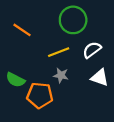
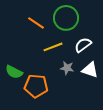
orange line: (22, 30) -> (36, 23), moved
gray star: (61, 75) -> (67, 68), moved

